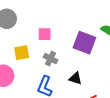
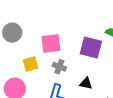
pink square: (45, 34) -> (51, 43), size x1.5

